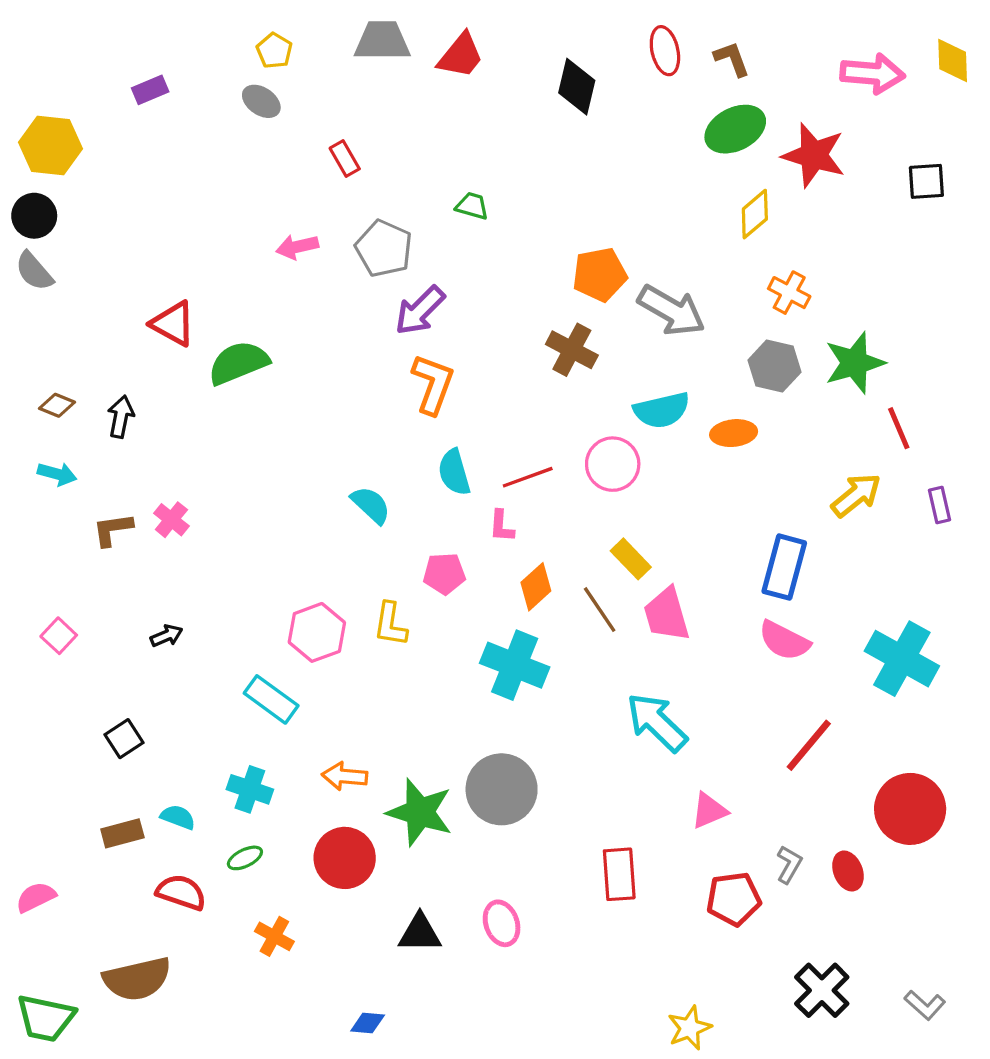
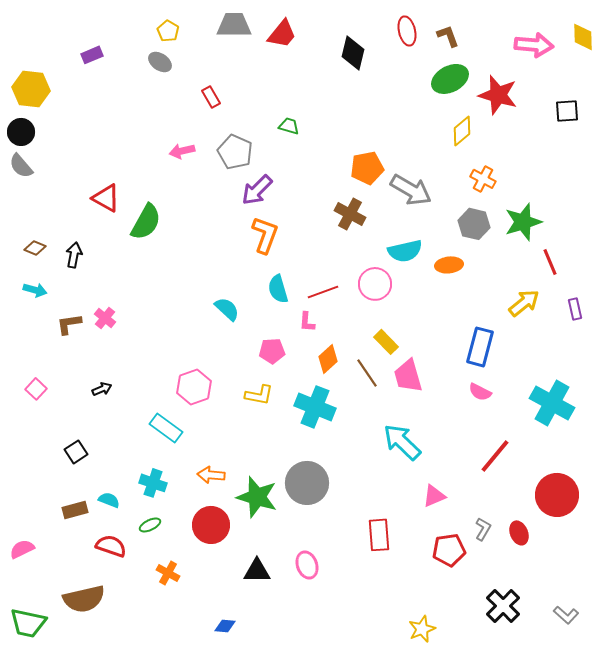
green semicircle: (238, 363) -> (146, 222), turned 141
yellow L-shape: (390, 624) -> (259, 395), moved, turned -88
pink semicircle: (784, 641) -> (480, 392), size x0.7

